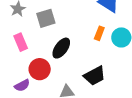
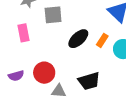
black ellipse: (61, 48) -> (78, 39), moved
red circle: (40, 69) -> (44, 73), moved

